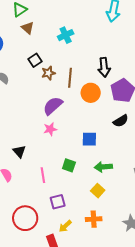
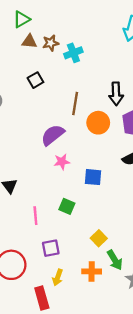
brown triangle: (28, 28) -> (29, 41), turned -40
brown star: (48, 73) -> (51, 43), moved
pink star: (50, 129) -> (62, 162), moved
green arrow: (103, 167) -> (115, 260), moved, turned -120
yellow arrow: (65, 226) -> (58, 277), turned -32

